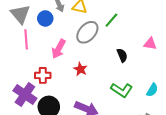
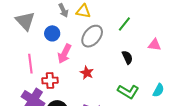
blue circle: (45, 18) -> (52, 33), moved
green line: (111, 20) -> (124, 24), moved
pink line: (26, 39) -> (30, 64), moved

